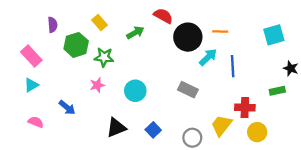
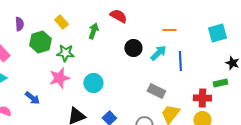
green arrow: (135, 33) -> (93, 31), turned -42
black circle: (188, 37) -> (133, 48), moved, size x0.7
pink star: (97, 85) -> (59, 78), size x1.5
gray rectangle: (188, 90) -> (156, 91), moved
red cross: (245, 107) -> (202, 98), moved

